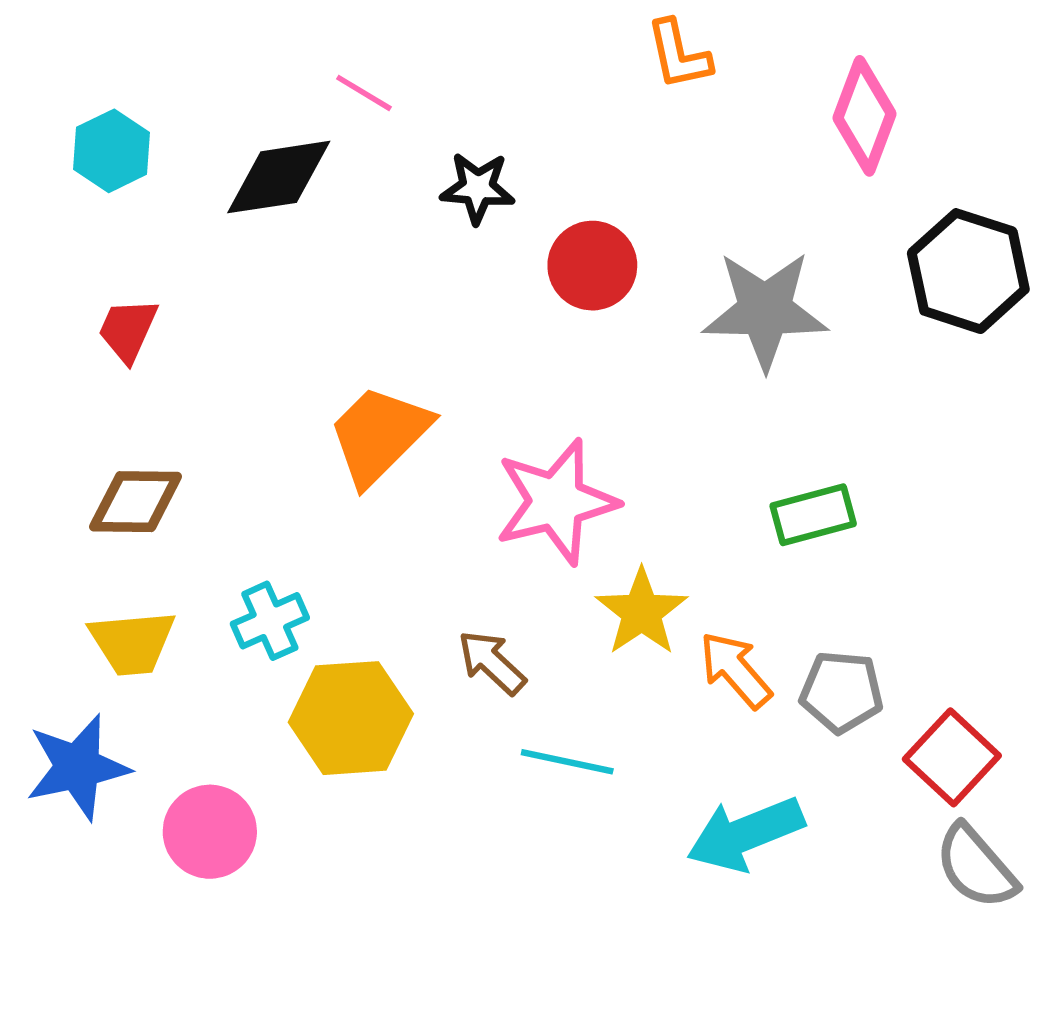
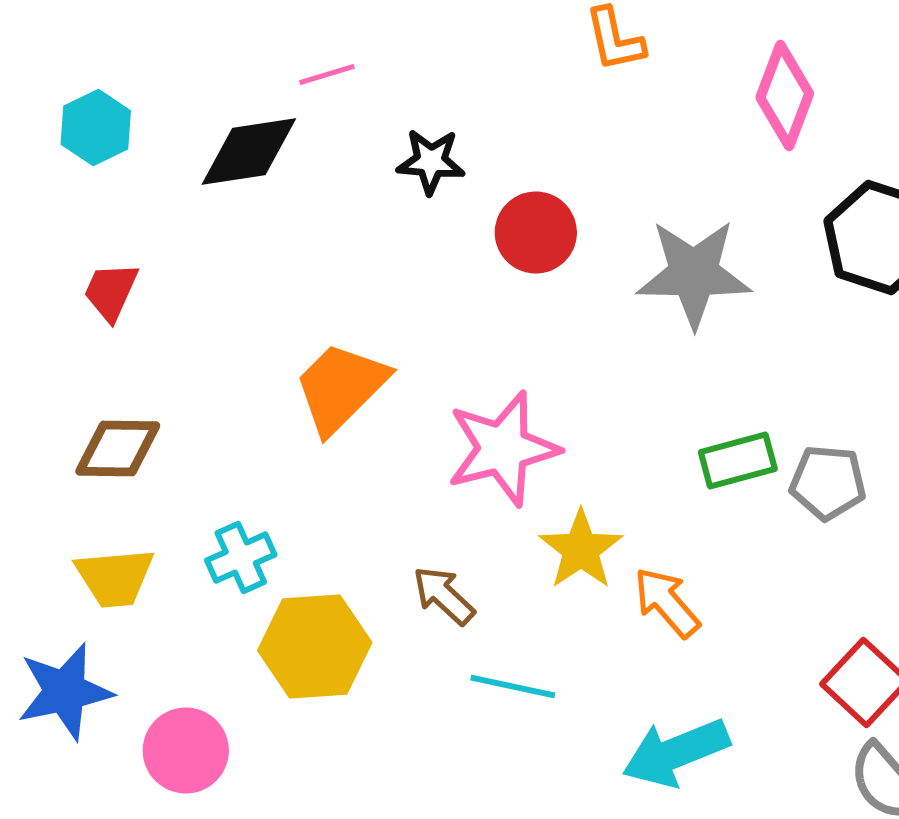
pink line: (364, 93) -> (327, 74), turned -48
gray pentagon: (842, 692) -> (828, 482), moved

